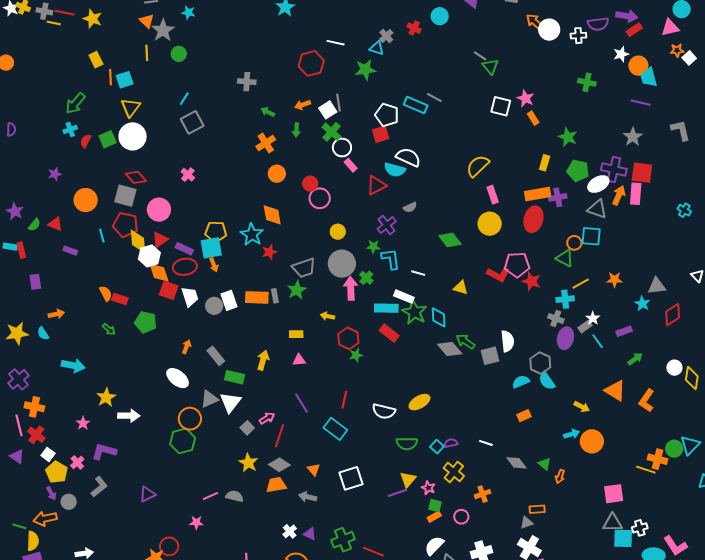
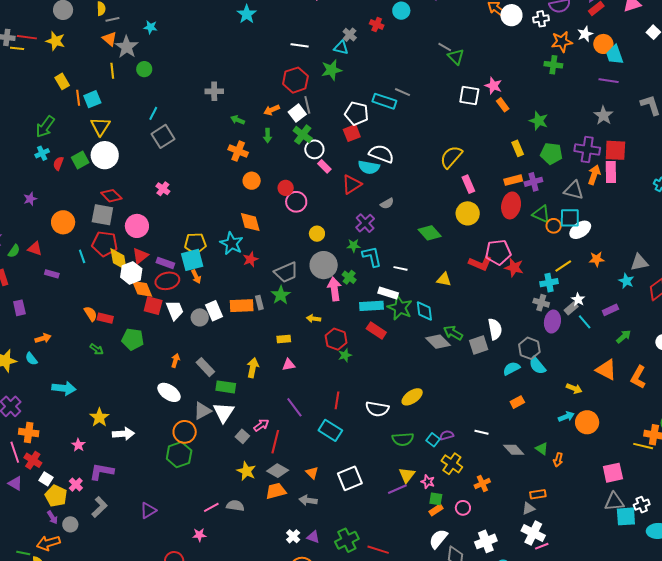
orange star: (677, 50) -> (562, 42), moved, size x1.5
red hexagon: (311, 63) -> (295, 80), moved
orange cross: (266, 143) -> (238, 151), turned -30
yellow rectangle: (545, 163) -> (518, 148), turned -35
white ellipse: (598, 184) -> (580, 230), moved
orange rectangle: (538, 194) -> (513, 180), size x0.7
green triangle: (565, 258) -> (541, 214), moved

